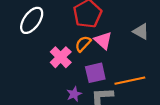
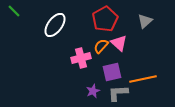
gray triangle: (141, 32) -> (145, 21), moved, turned 49
pink cross: (61, 57) -> (81, 58), turned 30

